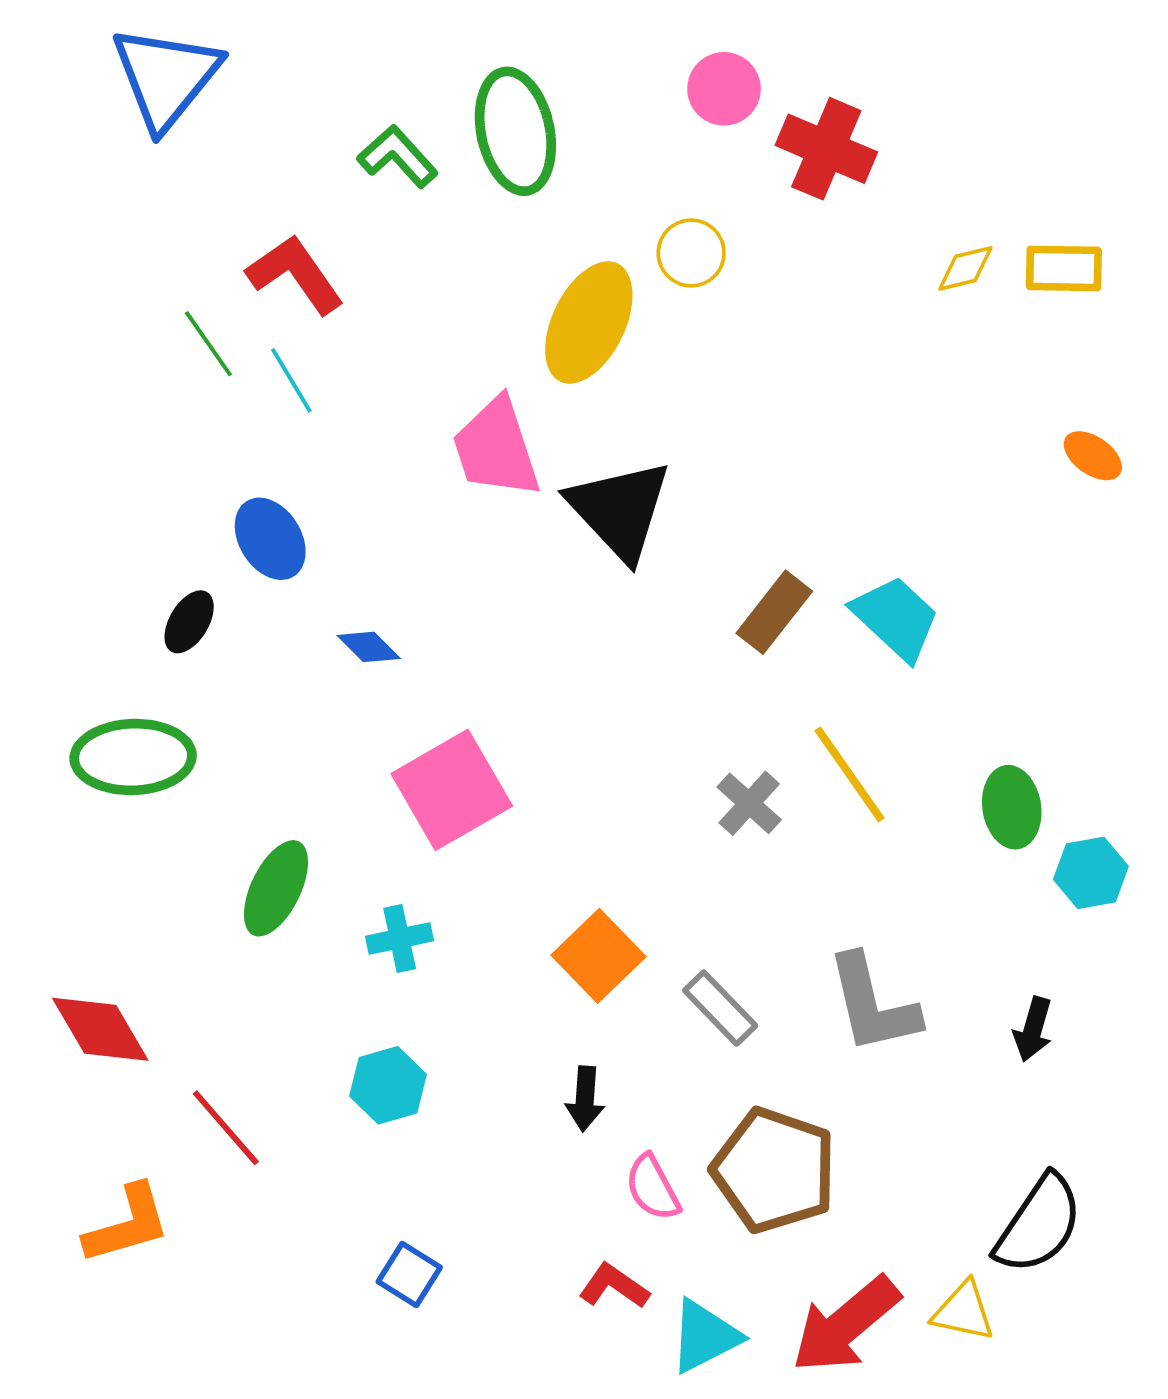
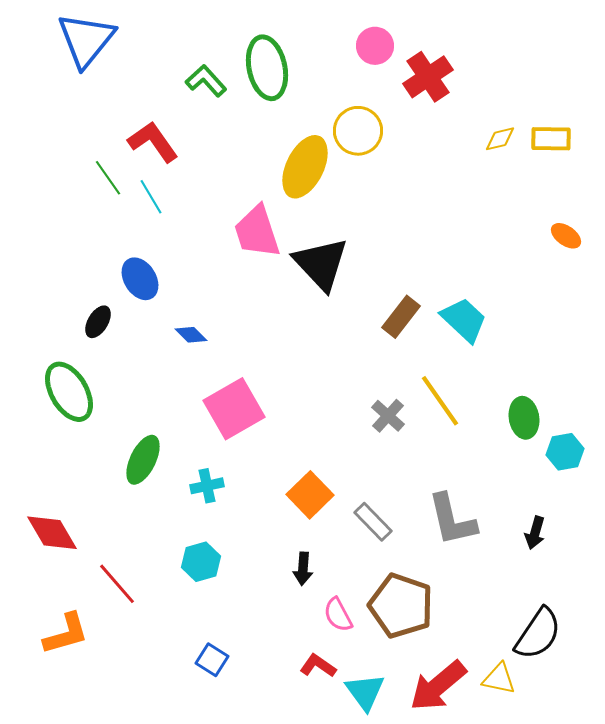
red cross: (826, 149) -> (428, 77), turned 33
yellow circle: (691, 253) -> (358, 131), size x1.4
green ellipse: (133, 757) -> (69, 392), turned 62
cyan triangle: (705, 1336) -> (365, 692), turned -39

